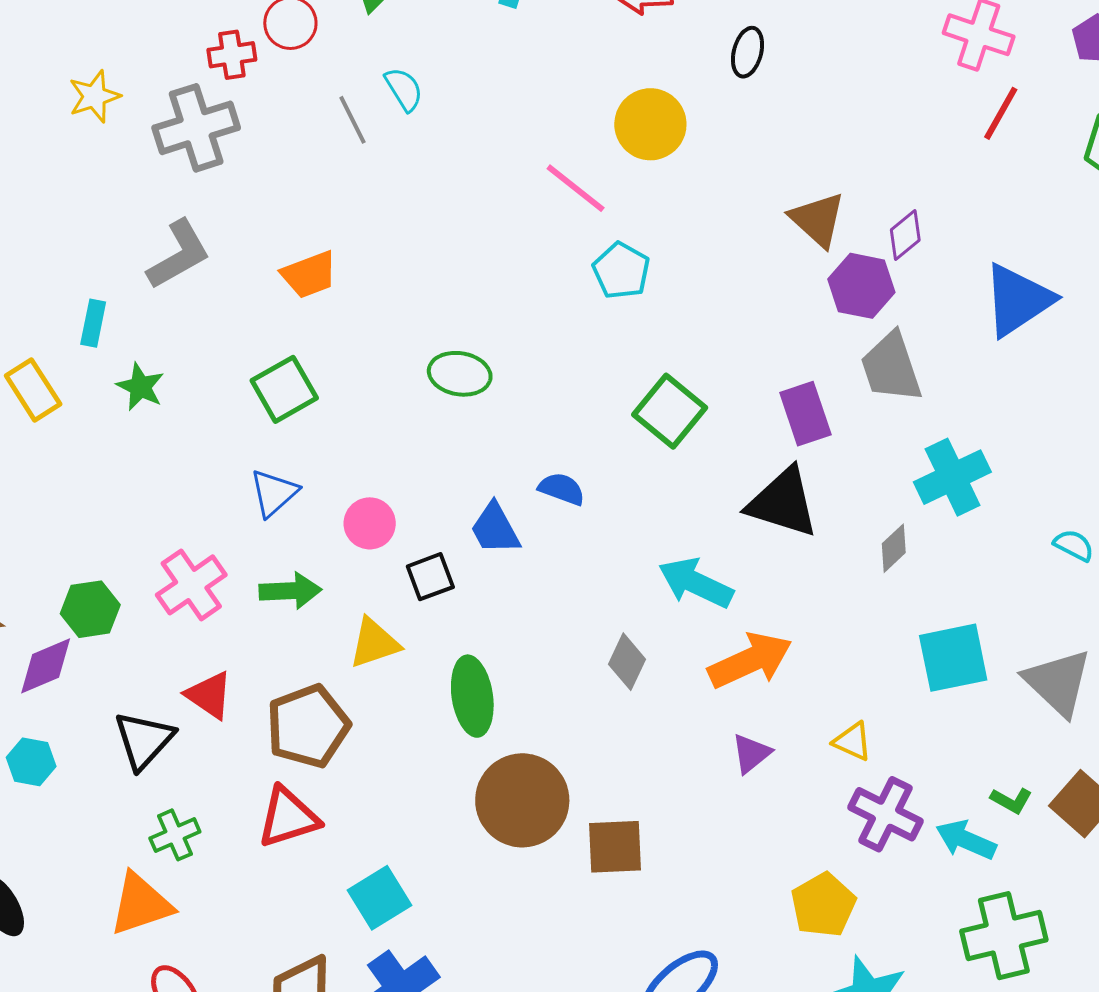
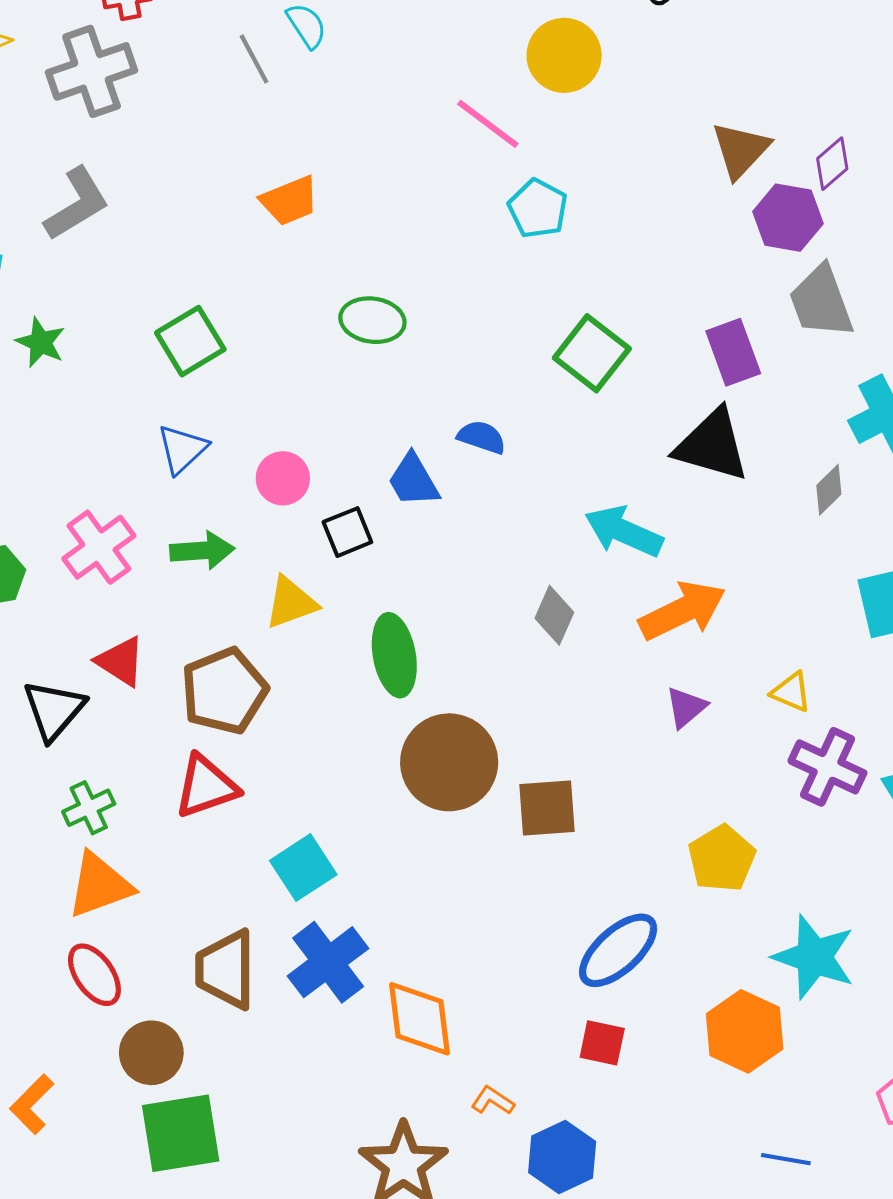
brown triangle: (818, 220) -> (741, 150), turned 32
orange trapezoid: (309, 275) -> (290, 201), moved
orange triangle: (141, 904) -> (100, 885), moved
yellow pentagon: (823, 905) -> (722, 859), moved

